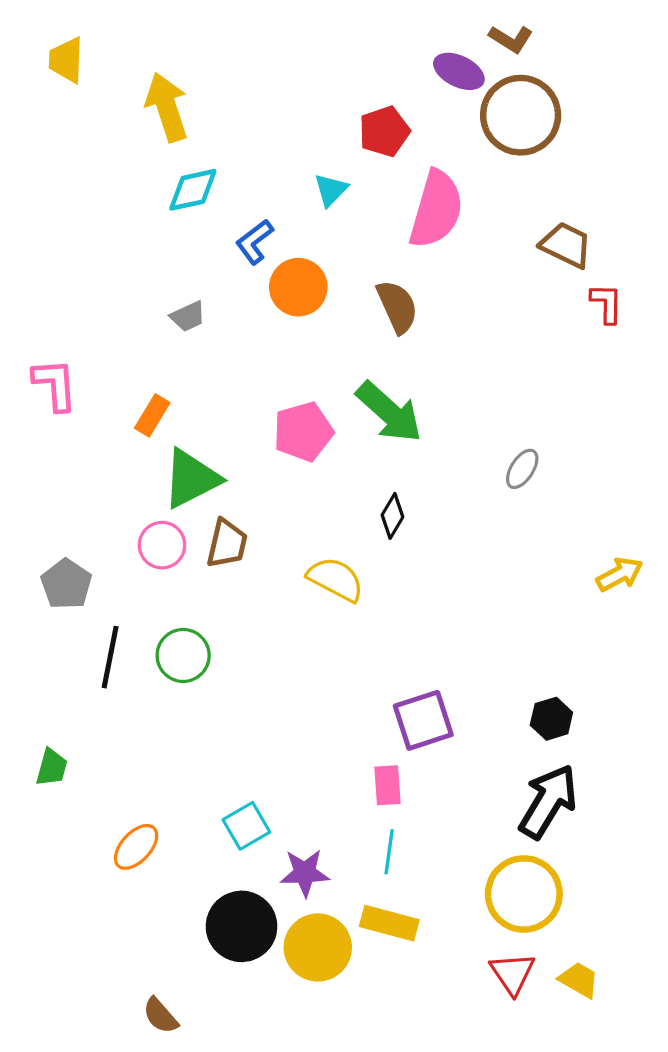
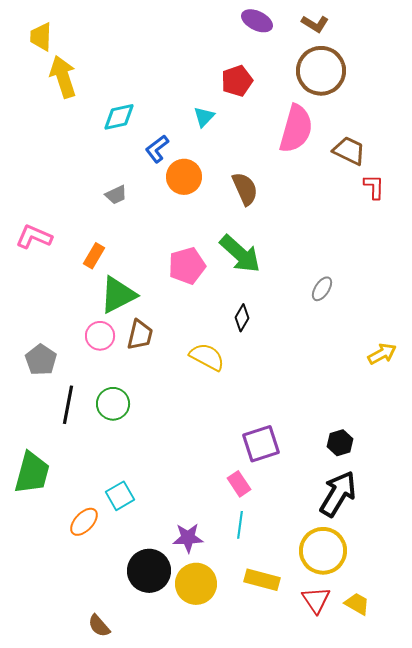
purple ellipse: (459, 71) -> (257, 21), moved
yellow arrow: (167, 107) -> (63, 77), moved
pink semicircle: (436, 209) -> (296, 129), moved
pink L-shape: (55, 385) -> (34, 237), turned -63
green trapezoid: (52, 767) -> (32, 473), size x1.8
pink rectangle: (388, 785) -> (239, 484), turned -30
cyan square: (246, 826) -> (120, 496), moved
yellow rectangle: (389, 923) -> (262, 580), moved

